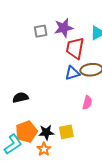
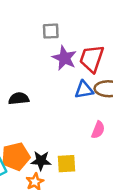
purple star: (64, 28) -> (64, 58), moved, turned 30
black semicircle: (20, 97) -> (19, 99), moved

